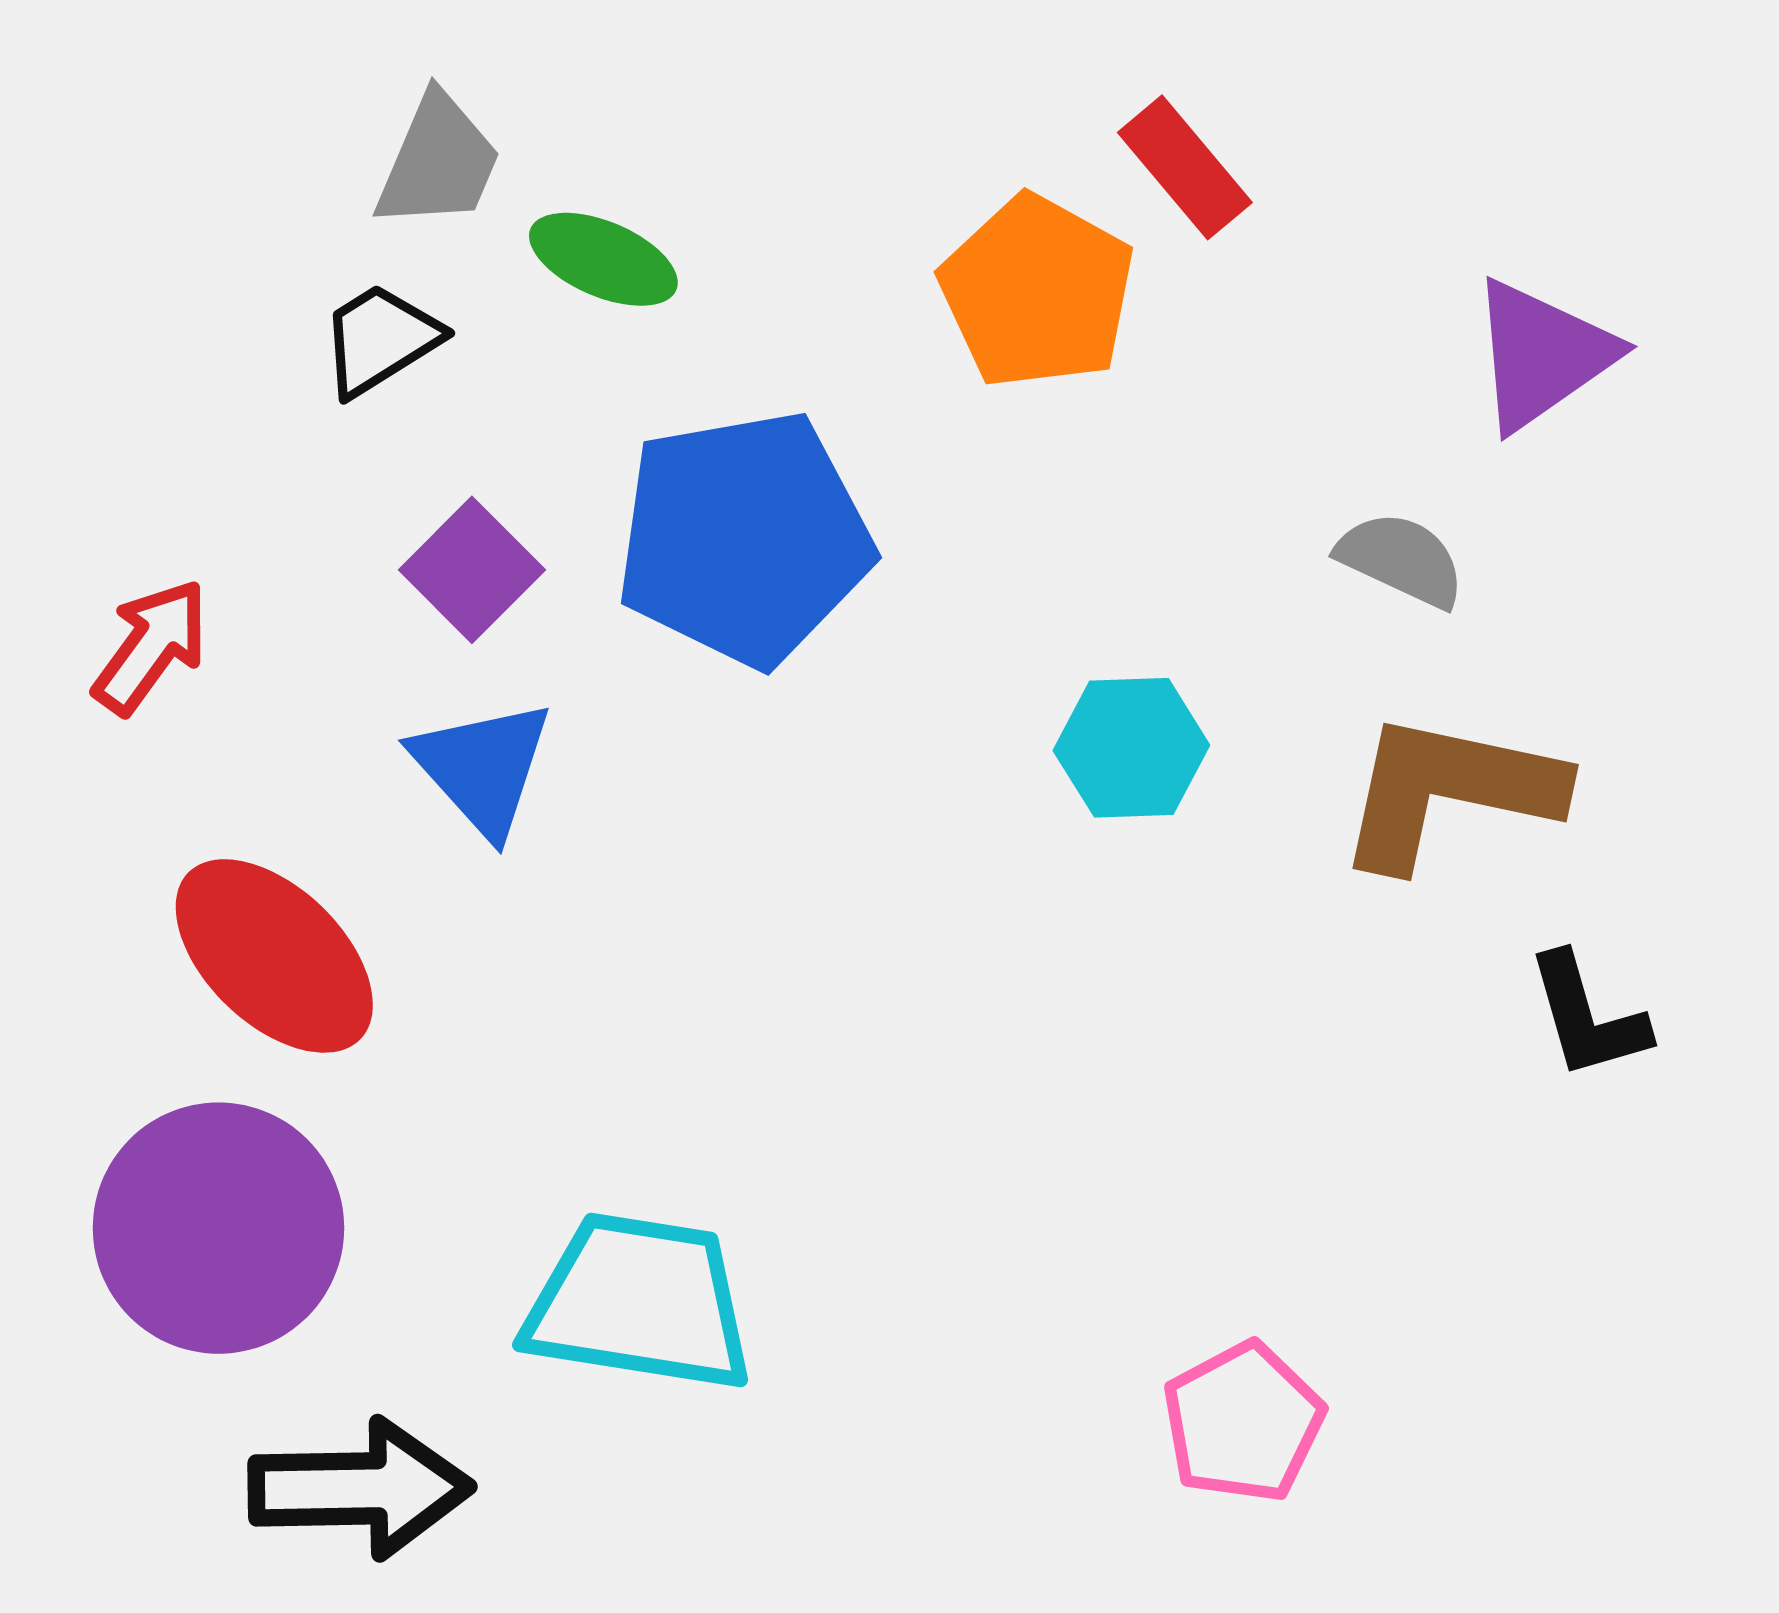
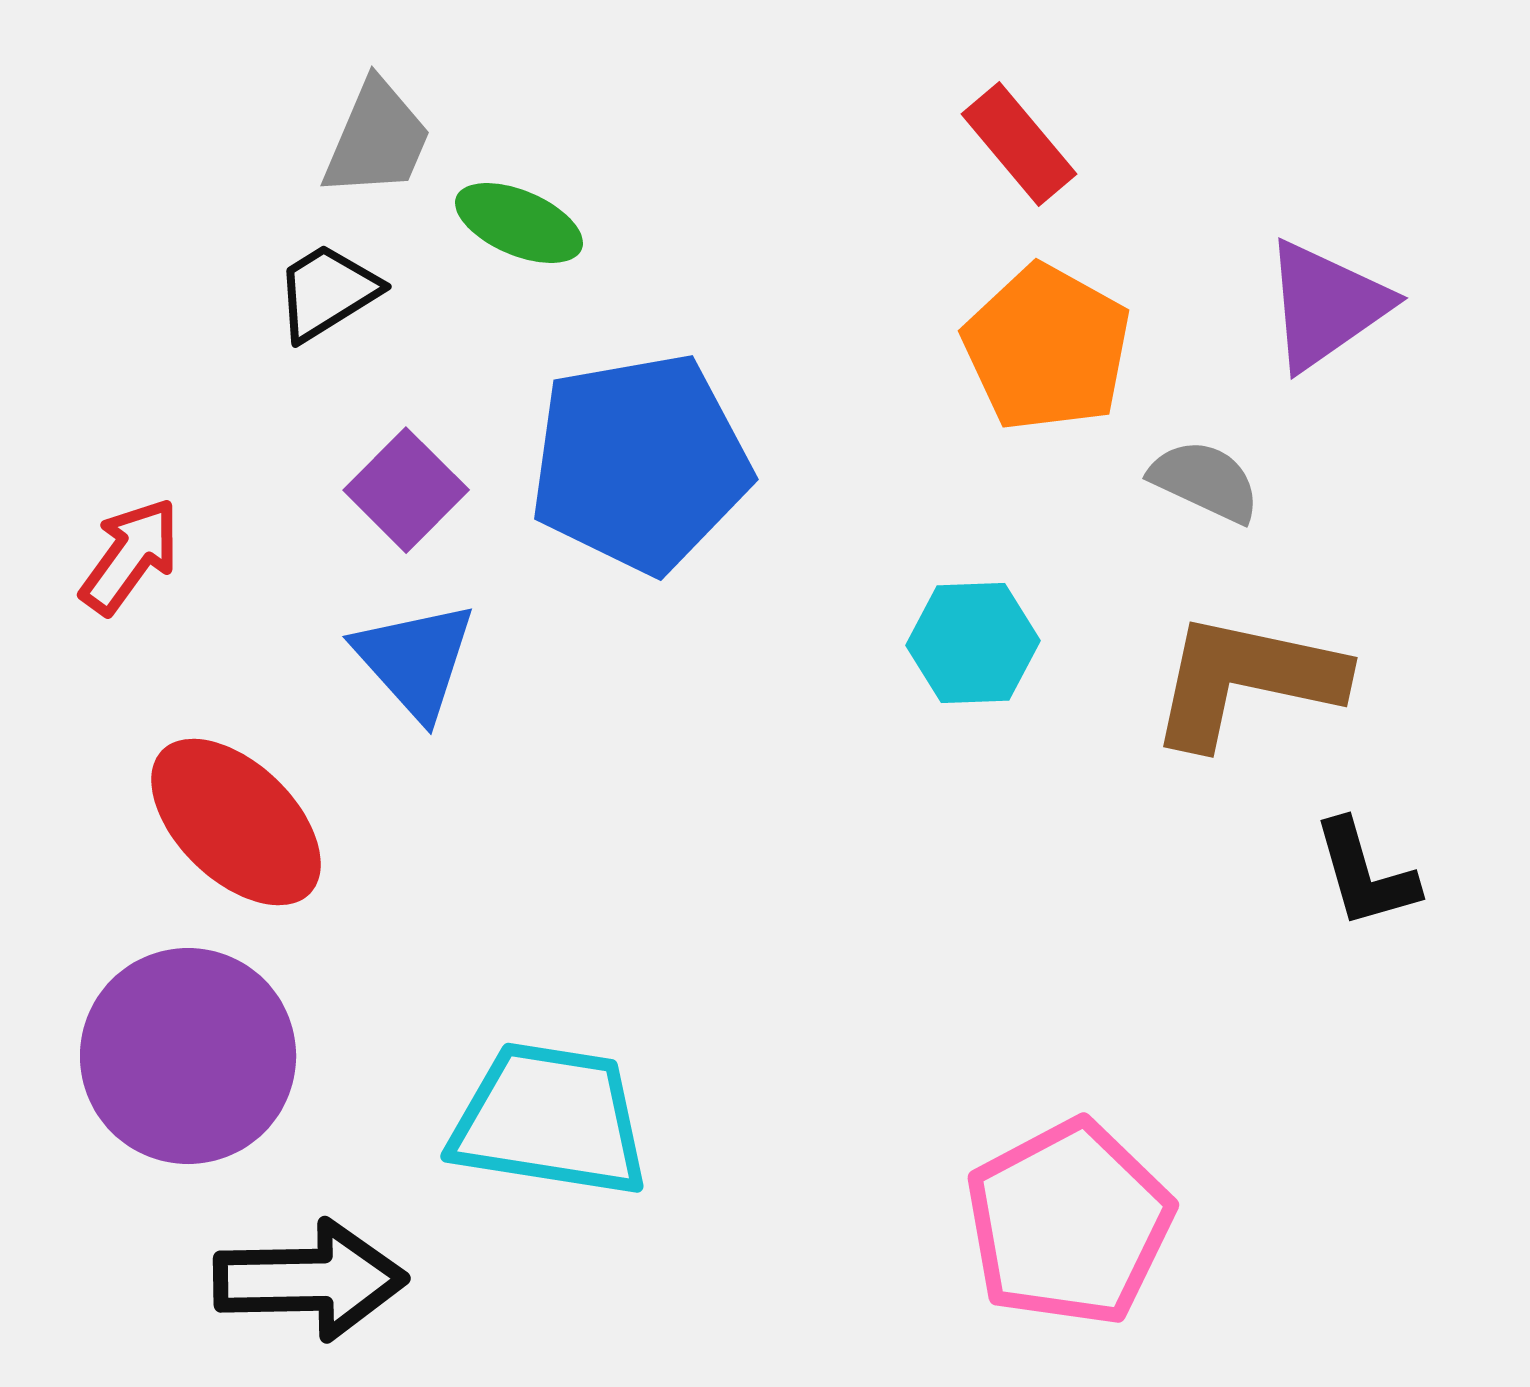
orange pentagon: (1037, 292) -> (1047, 348), moved
pink pentagon: (1243, 1422) -> (1069, 1223), size x1.5

